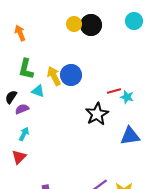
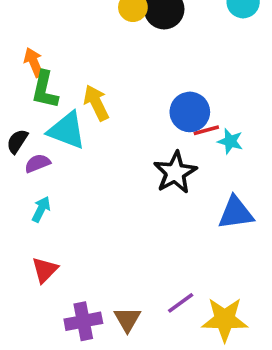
orange arrow: (20, 33) -> (34, 62), moved
blue circle: (71, 75) -> (190, 112), moved
cyan triangle: (38, 91) -> (67, 130), size x1.6
red triangle: (19, 157) -> (45, 270), moved

